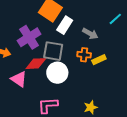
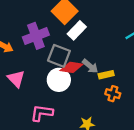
gray arrow: (90, 34) -> (90, 66), moved
orange cross: (84, 55) -> (113, 94), moved
red diamond: (36, 64) -> (71, 67), moved

